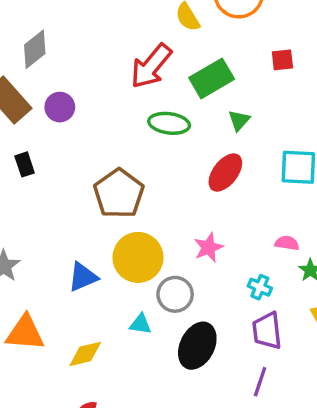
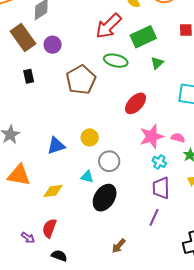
red ellipse: (225, 172) -> (136, 103), moved
brown pentagon: (119, 194) -> (81, 80), moved
pink star: (209, 247) -> (152, 136), moved, size x1.4
yellow circle: (138, 257) -> (90, 137), size x0.6
black ellipse: (197, 346) -> (105, 198), moved

